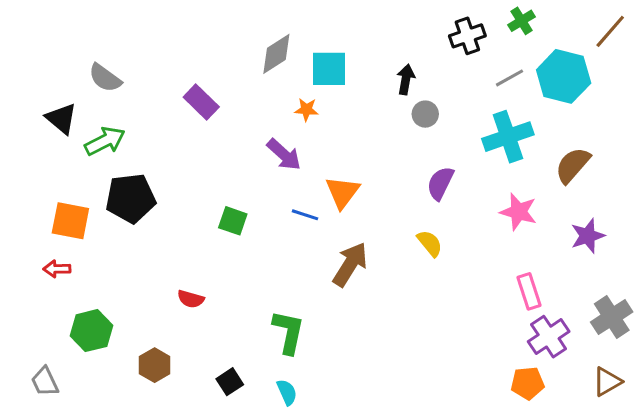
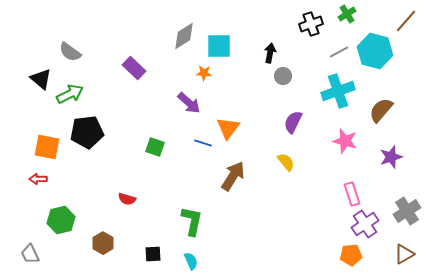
black square: (230, 382) -> (153, 254), turned 30

